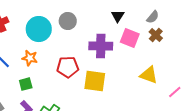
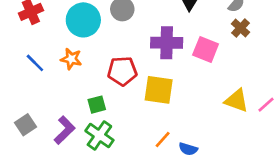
pink square: (130, 38) -> (206, 49), moved
yellow triangle: (149, 75) -> (237, 101), moved
green square: (26, 84) -> (97, 105), moved

